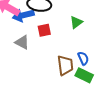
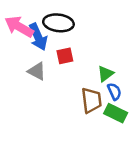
blue arrow: (23, 15) -> (38, 37), turned -100
green triangle: (76, 22) -> (105, 74), moved

